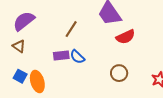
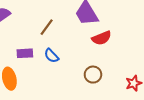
purple rectangle: (61, 55) -> (25, 53), moved

